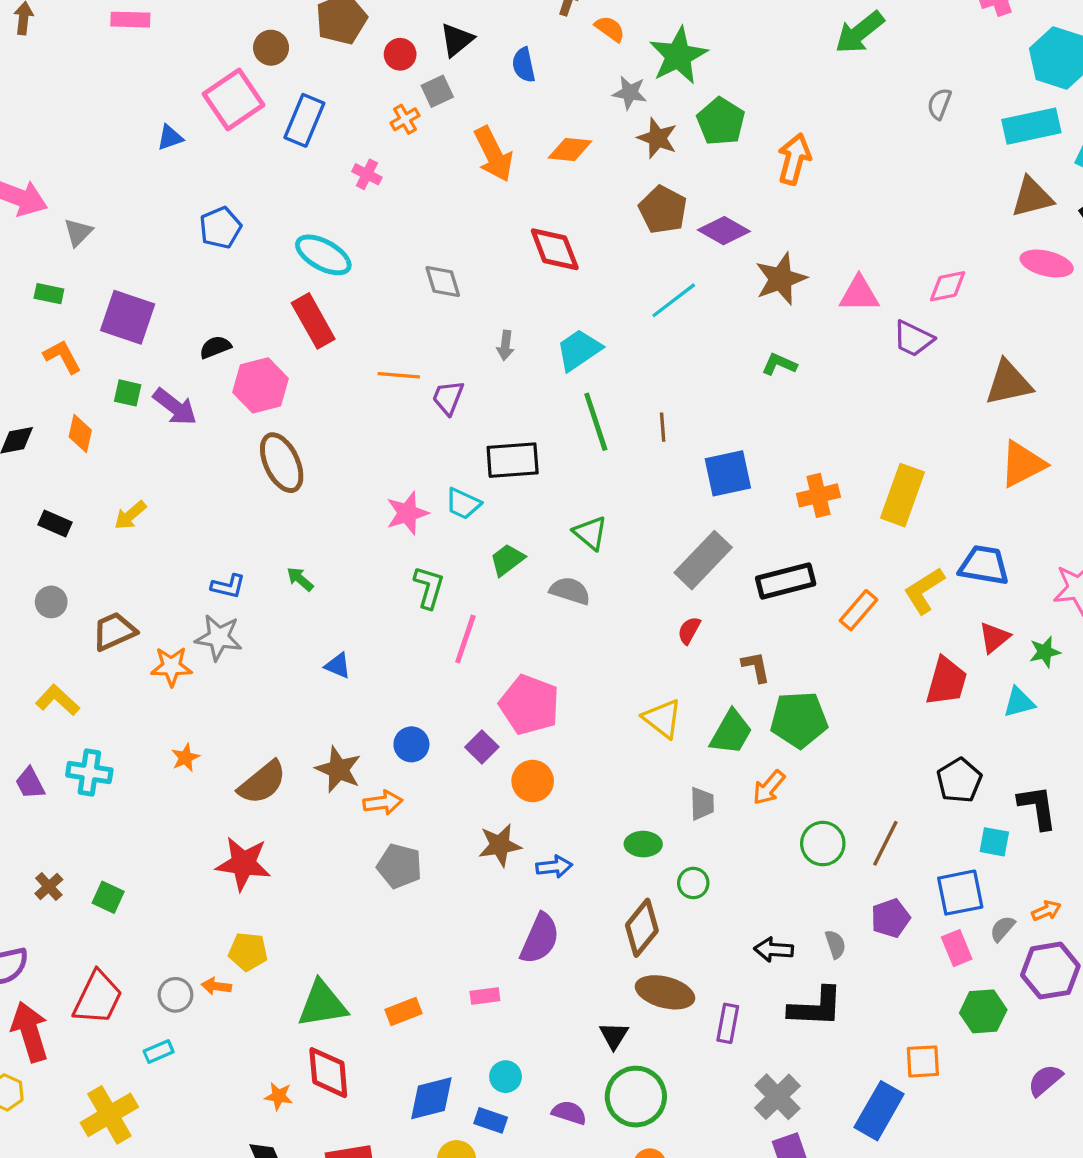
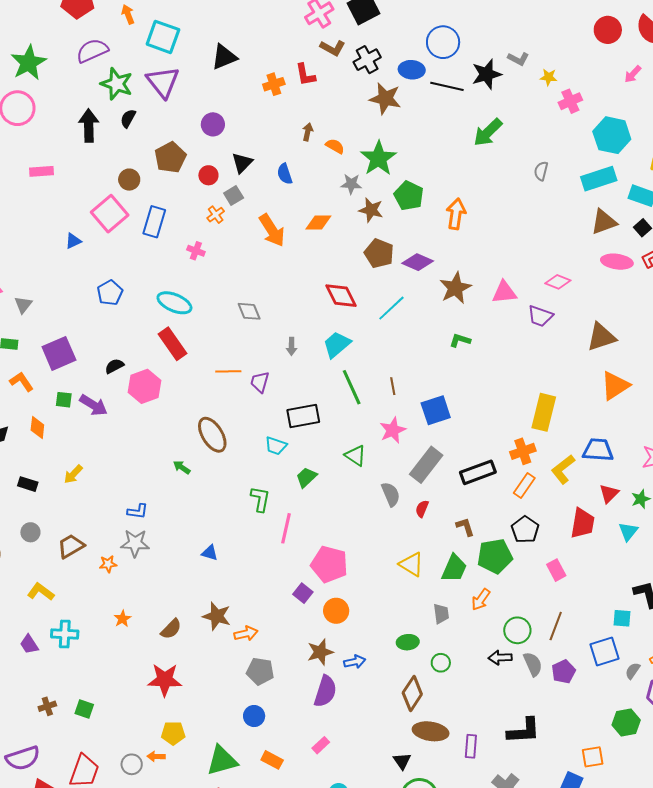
red diamond: (555, 249) -> (341, 296), moved
pink diamond: (948, 286) -> (558, 282), turned 40
purple square: (128, 317) -> (59, 353), turned -36
brown ellipse: (282, 463) -> (212, 435), moved
orange cross: (818, 495) -> (523, 451), moved
pink star: (407, 513) -> (393, 430), moved
green arrow: (300, 579) -> (182, 467), moved
gray semicircle: (570, 591) -> (391, 494), moved, turned 55
orange star: (171, 666) -> (108, 564), size x0.7
cyan triangle: (1019, 702) -> (628, 531), turned -30
blue circle: (411, 744) -> (254, 716), moved
black pentagon: (959, 780) -> (525, 530), moved
brown semicircle: (262, 782) -> (171, 629), size x0.7
brown cross: (49, 886) -> (47, 706), turned 30
purple semicircle: (540, 939) -> (325, 691), moved
gray semicircle: (835, 944) -> (533, 664), moved, size x1.4
pink rectangle: (957, 948) -> (556, 570), moved
black arrow: (774, 950) -> (500, 658), moved
pink rectangle: (485, 996) -> (321, 745), turned -30
orange rectangle: (403, 1012) -> (272, 760), turned 55

